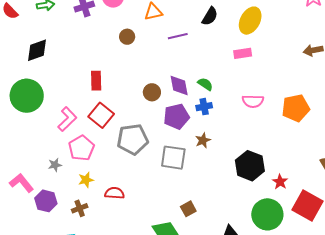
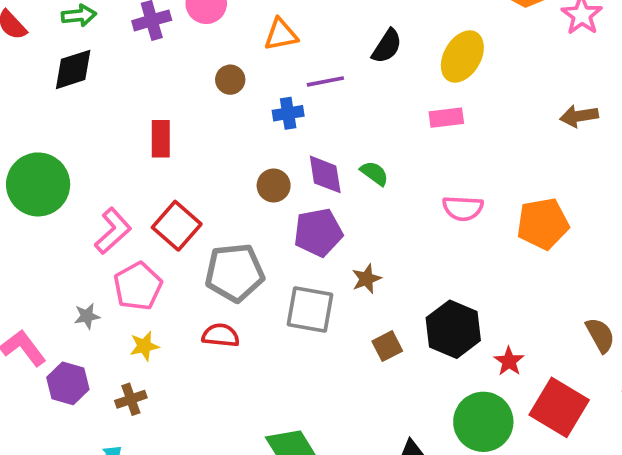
black diamond: (37, 50) -> (73, 69), moved
red rectangle: (96, 81) -> (161, 139), moved
blue cross: (204, 107) -> (288, 113), moved
red semicircle: (115, 193) -> (221, 335), moved
brown square: (188, 209) -> (387, 346), moved

